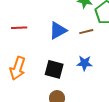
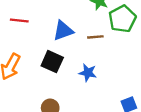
black square: (54, 69) -> (52, 62), moved

